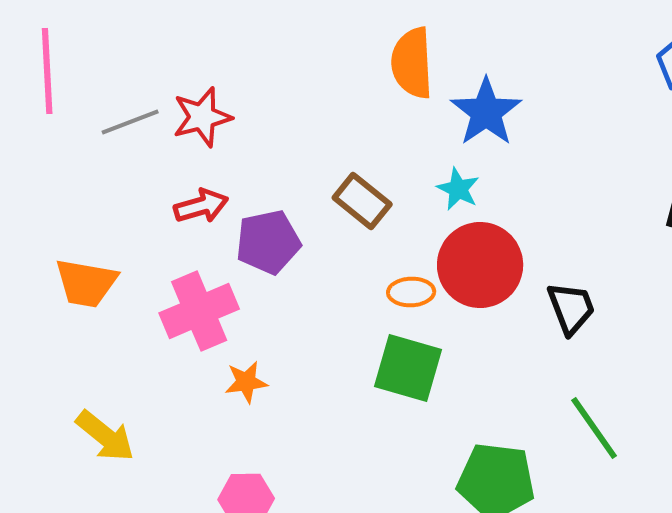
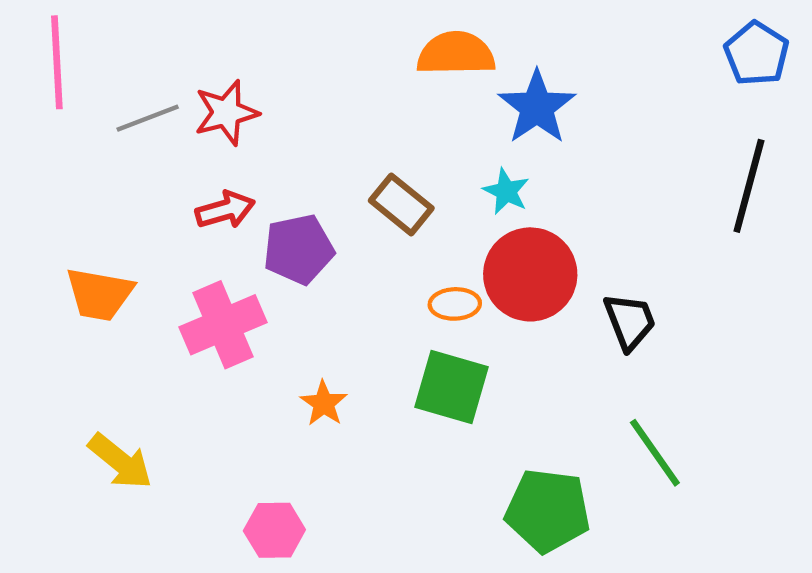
orange semicircle: (412, 63) -> (456, 54), turned 92
orange star: (246, 382) -> (324, 403), moved, turned -30

